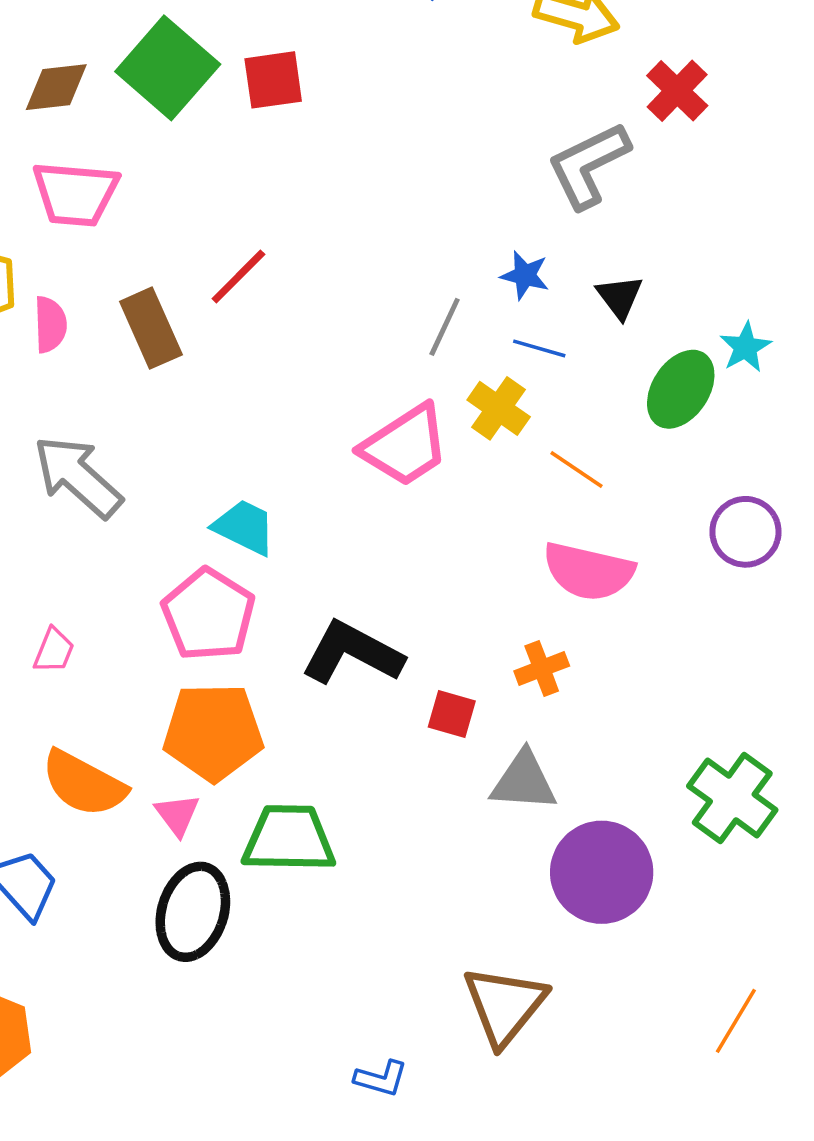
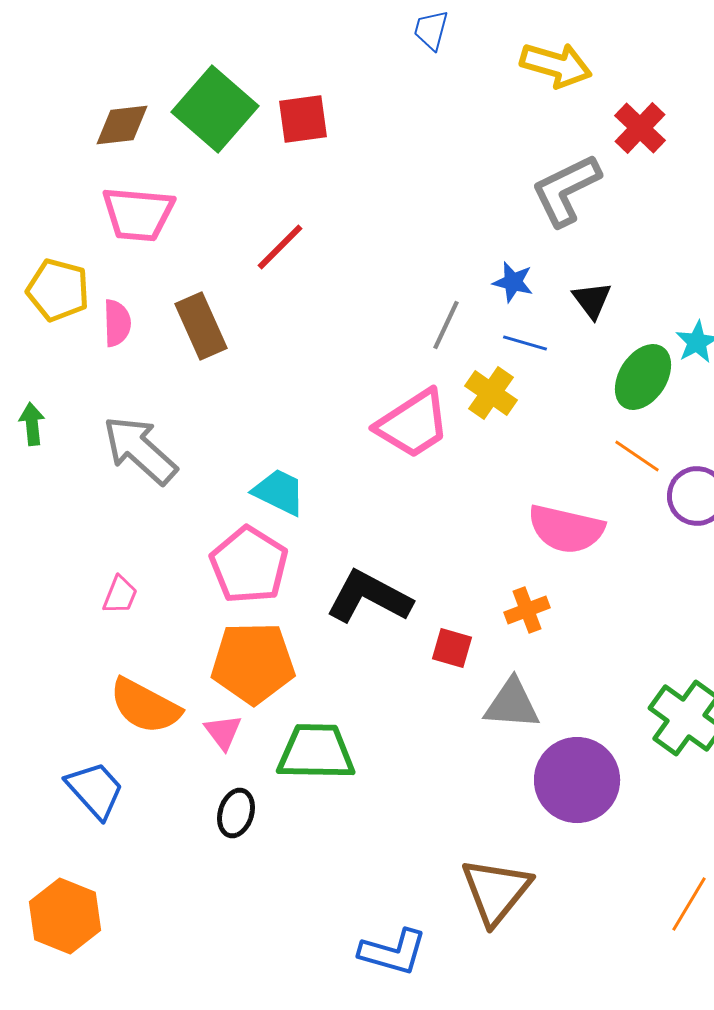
red line: (238, 277) -> (280, 247), moved
orange line: (576, 469) -> (637, 456), moved
black ellipse: (193, 912) -> (236, 813), size x0.6
blue L-shape: (381, 1078) -> (393, 952), size x1.5

